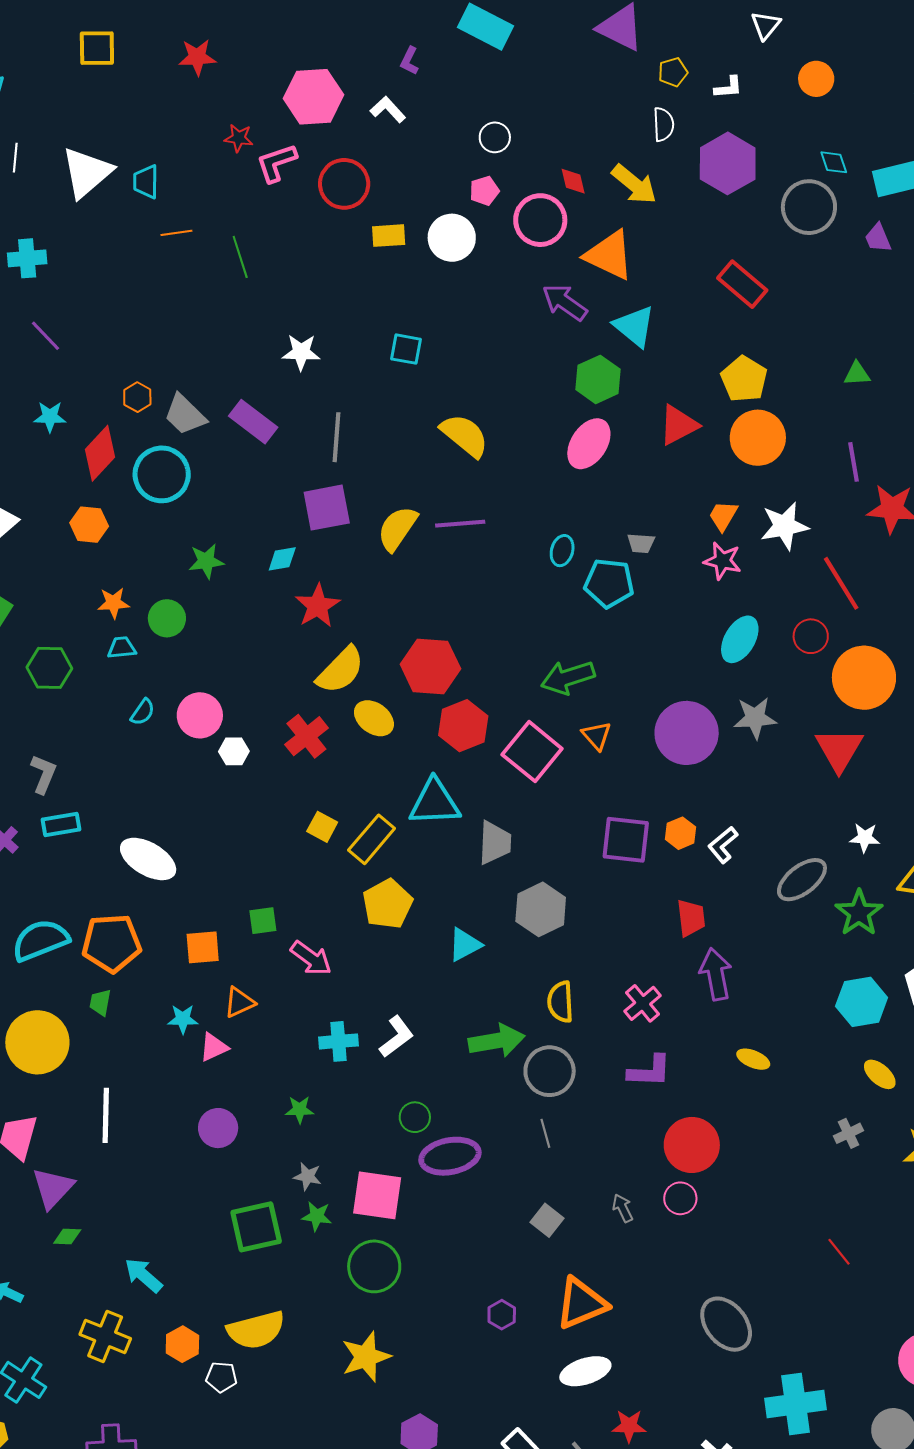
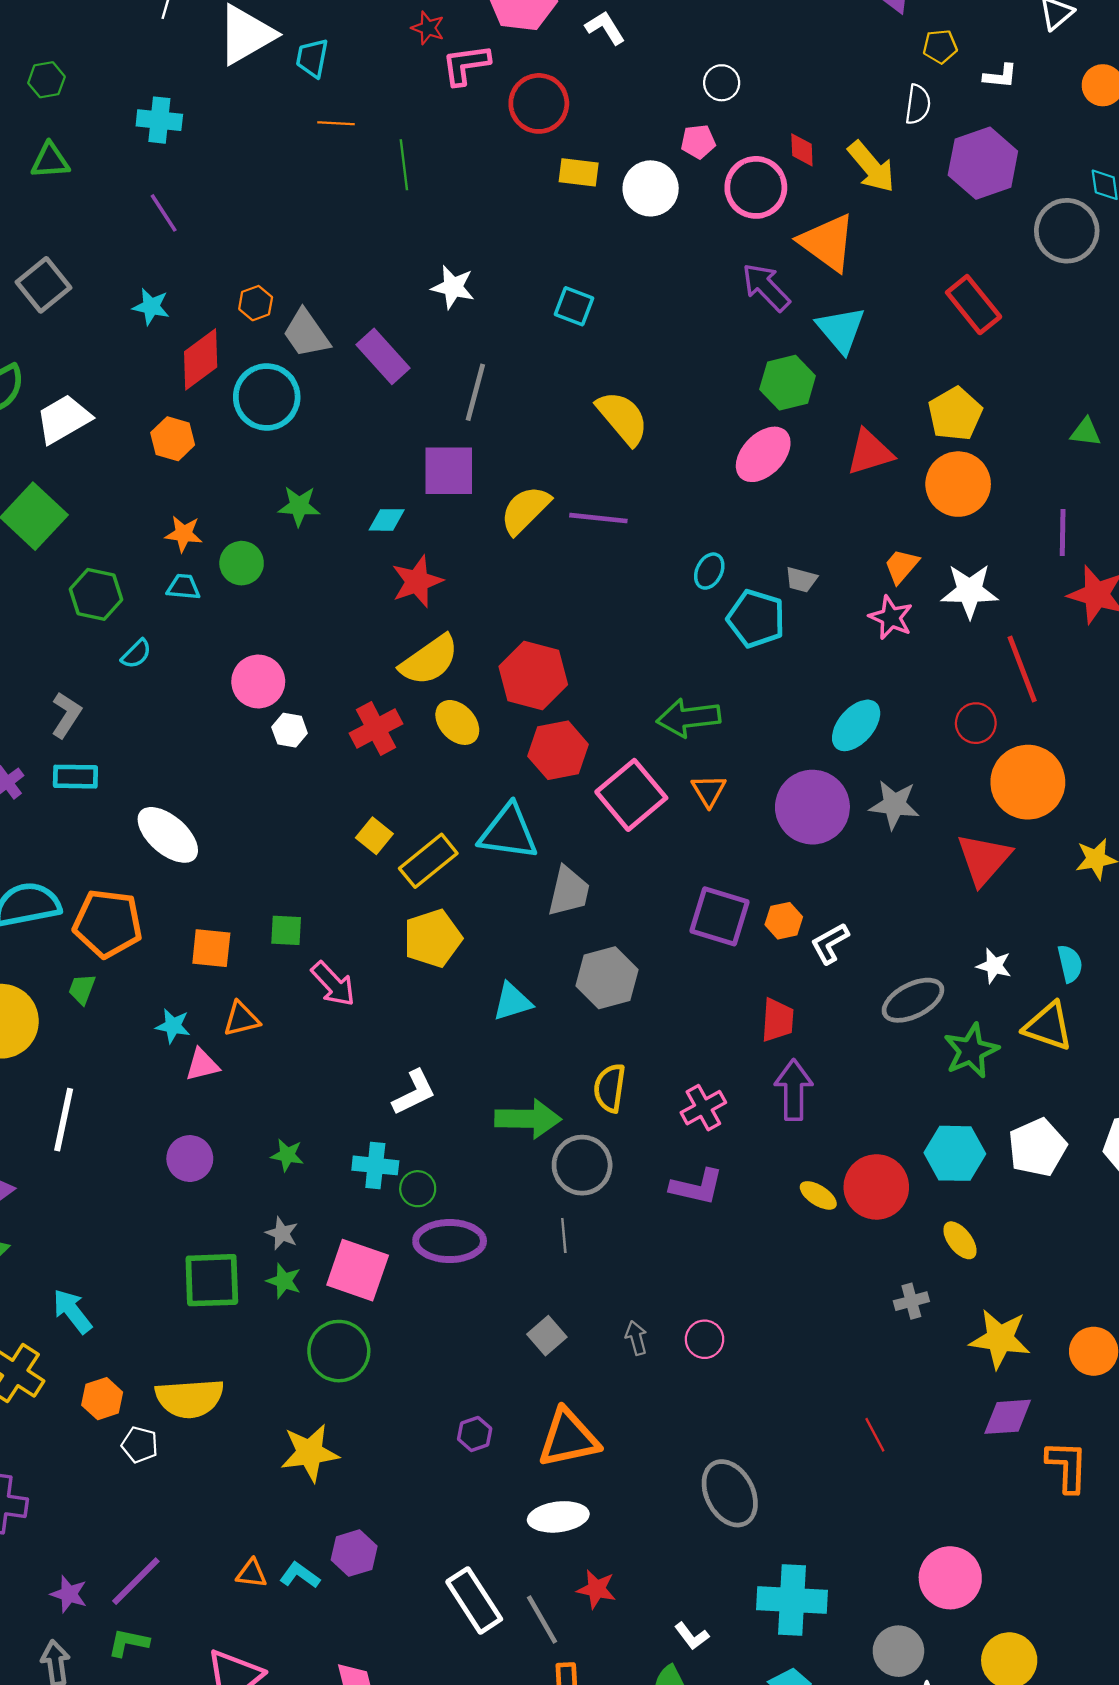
cyan ellipse: (740, 639) -> (856, 725), moved
cyan semicircle: (143, 712) -> (136, 654), moved
cyan cross: (339, 1041) -> (375, 1165), moved
red circle: (692, 1145) -> (876, 1187), moved

